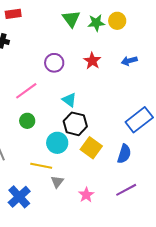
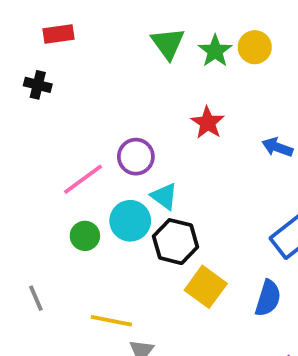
green star: (96, 23) -> (215, 51), turned -30
blue arrow: (129, 61) -> (277, 147), moved, turned 35
purple circle: (54, 63) -> (136, 157), moved
cyan circle: (57, 143) -> (130, 221), moved

